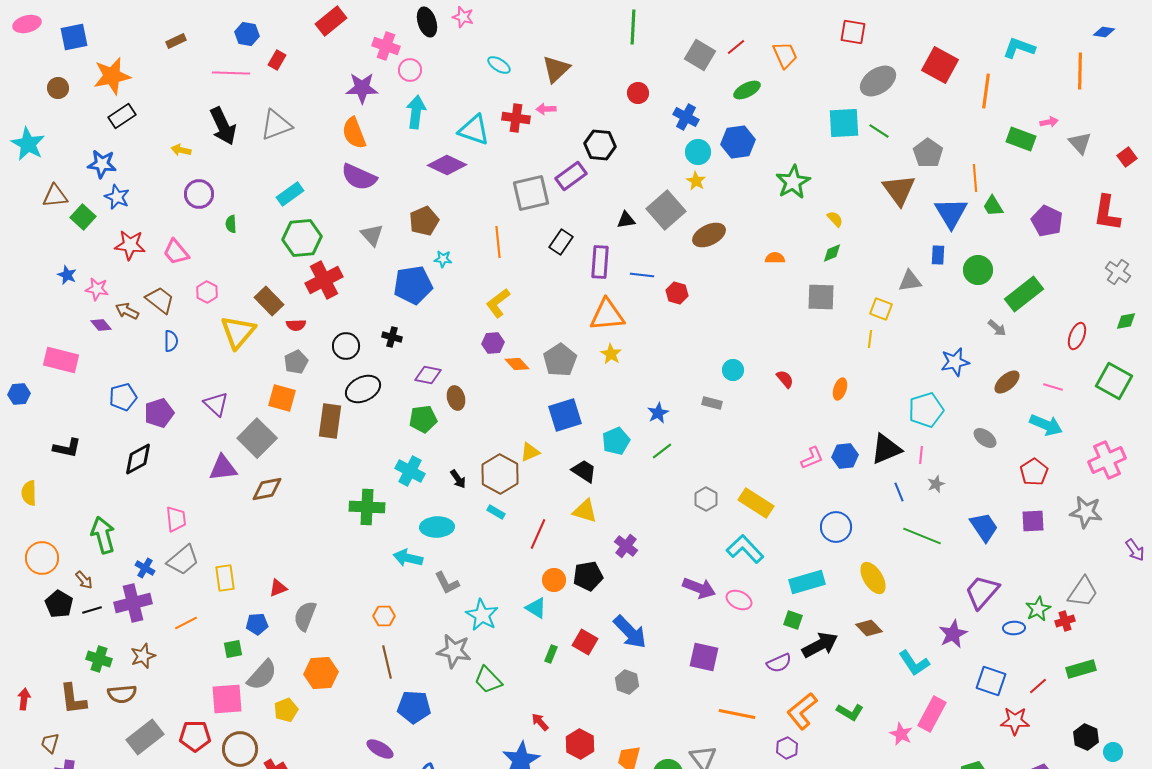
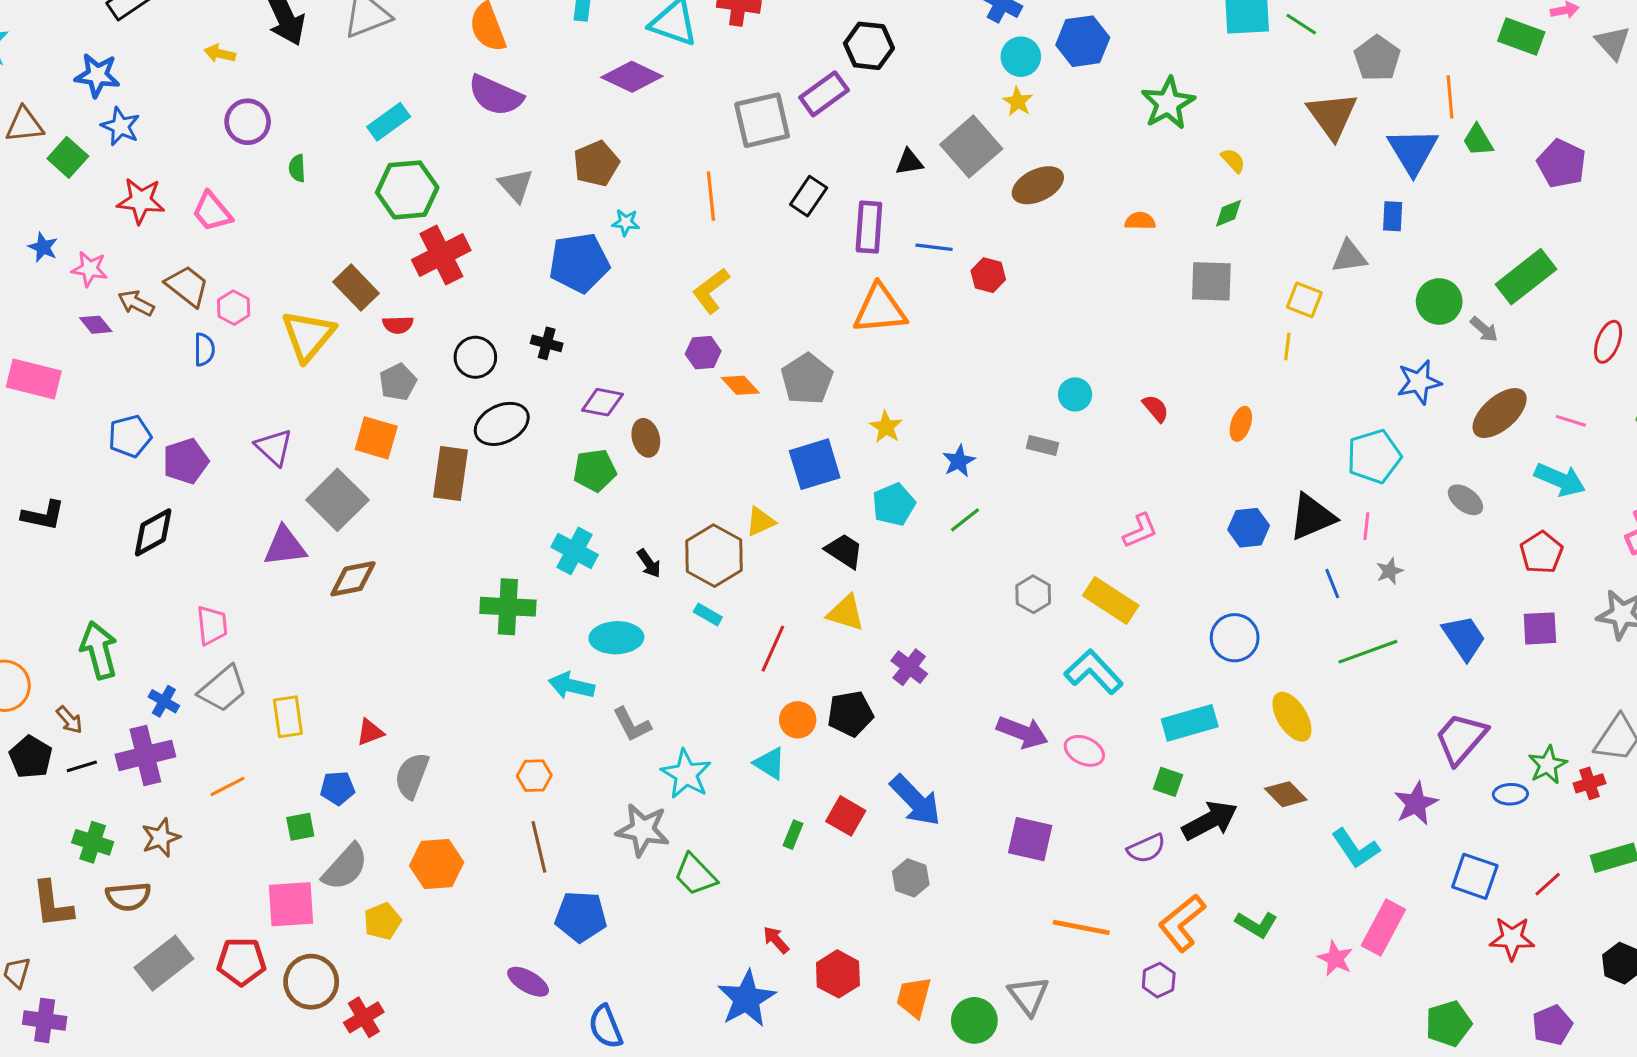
green circle: (978, 270) -> (1439, 301), moved
pink hexagon: (207, 292) -> (234, 308), moved
yellow star: (611, 354) -> (886, 427), moved
brown ellipse: (1007, 382) -> (1500, 413), size x1.4
pink L-shape: (812, 458) -> (1140, 531), moved
green line: (922, 536) -> (1368, 652), turned -42

